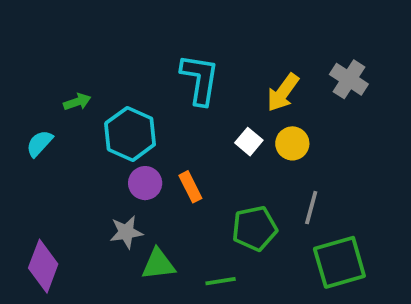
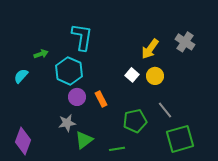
cyan L-shape: (200, 79) -> (82, 37), moved
gray line: (311, 208) -> (165, 110), turned -54
green triangle: (158, 264) -> (84, 140), turned -30

